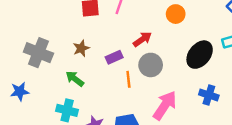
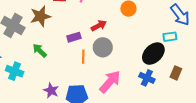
brown star: (81, 48) -> (41, 16), moved, size x1.5
black ellipse: (200, 55) -> (153, 54), moved
cyan cross: (67, 110) -> (15, 71), moved

